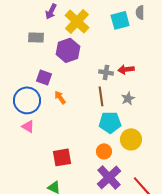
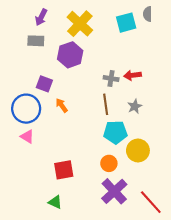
purple arrow: (51, 11) -> (41, 17), moved

